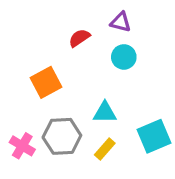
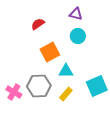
red semicircle: (79, 38) -> (38, 24), moved
orange square: (46, 82) -> (50, 52), moved

